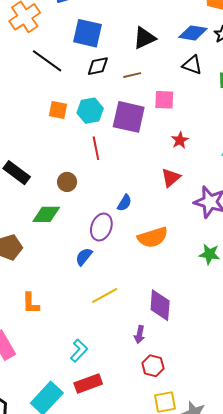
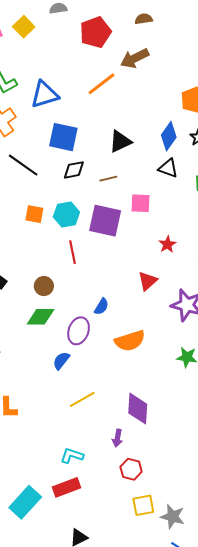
blue diamond: (193, 33) -> (169, 136), turned -64
red star: (180, 140) -> (167, 244), moved
green diamond: (46, 214) -> (40, 317), moved
cyan L-shape: (79, 351) -> (72, 456), moved, turned -115

